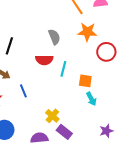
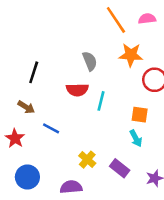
orange square: (85, 81) -> (140, 115), moved
blue line: (23, 91) -> (51, 128), turned -40
purple rectangle: (64, 132) -> (120, 168), moved

